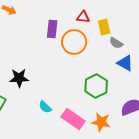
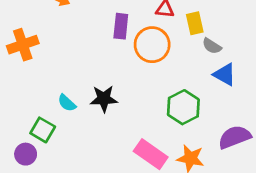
black star: (19, 78) -> (104, 99), moved
cyan semicircle: (45, 107) -> (67, 103), moved

